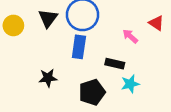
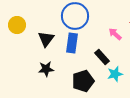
black triangle: (48, 18) -> (46, 39), moved
black rectangle: (115, 64) -> (102, 57), turned 35

